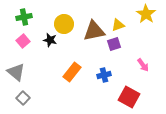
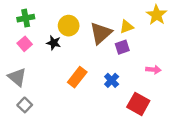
brown triangle: (94, 31) -> (101, 33), turned -30
pink arrow: (143, 65) -> (153, 70), turned -48
blue cross: (104, 75) -> (112, 80), turned -32

